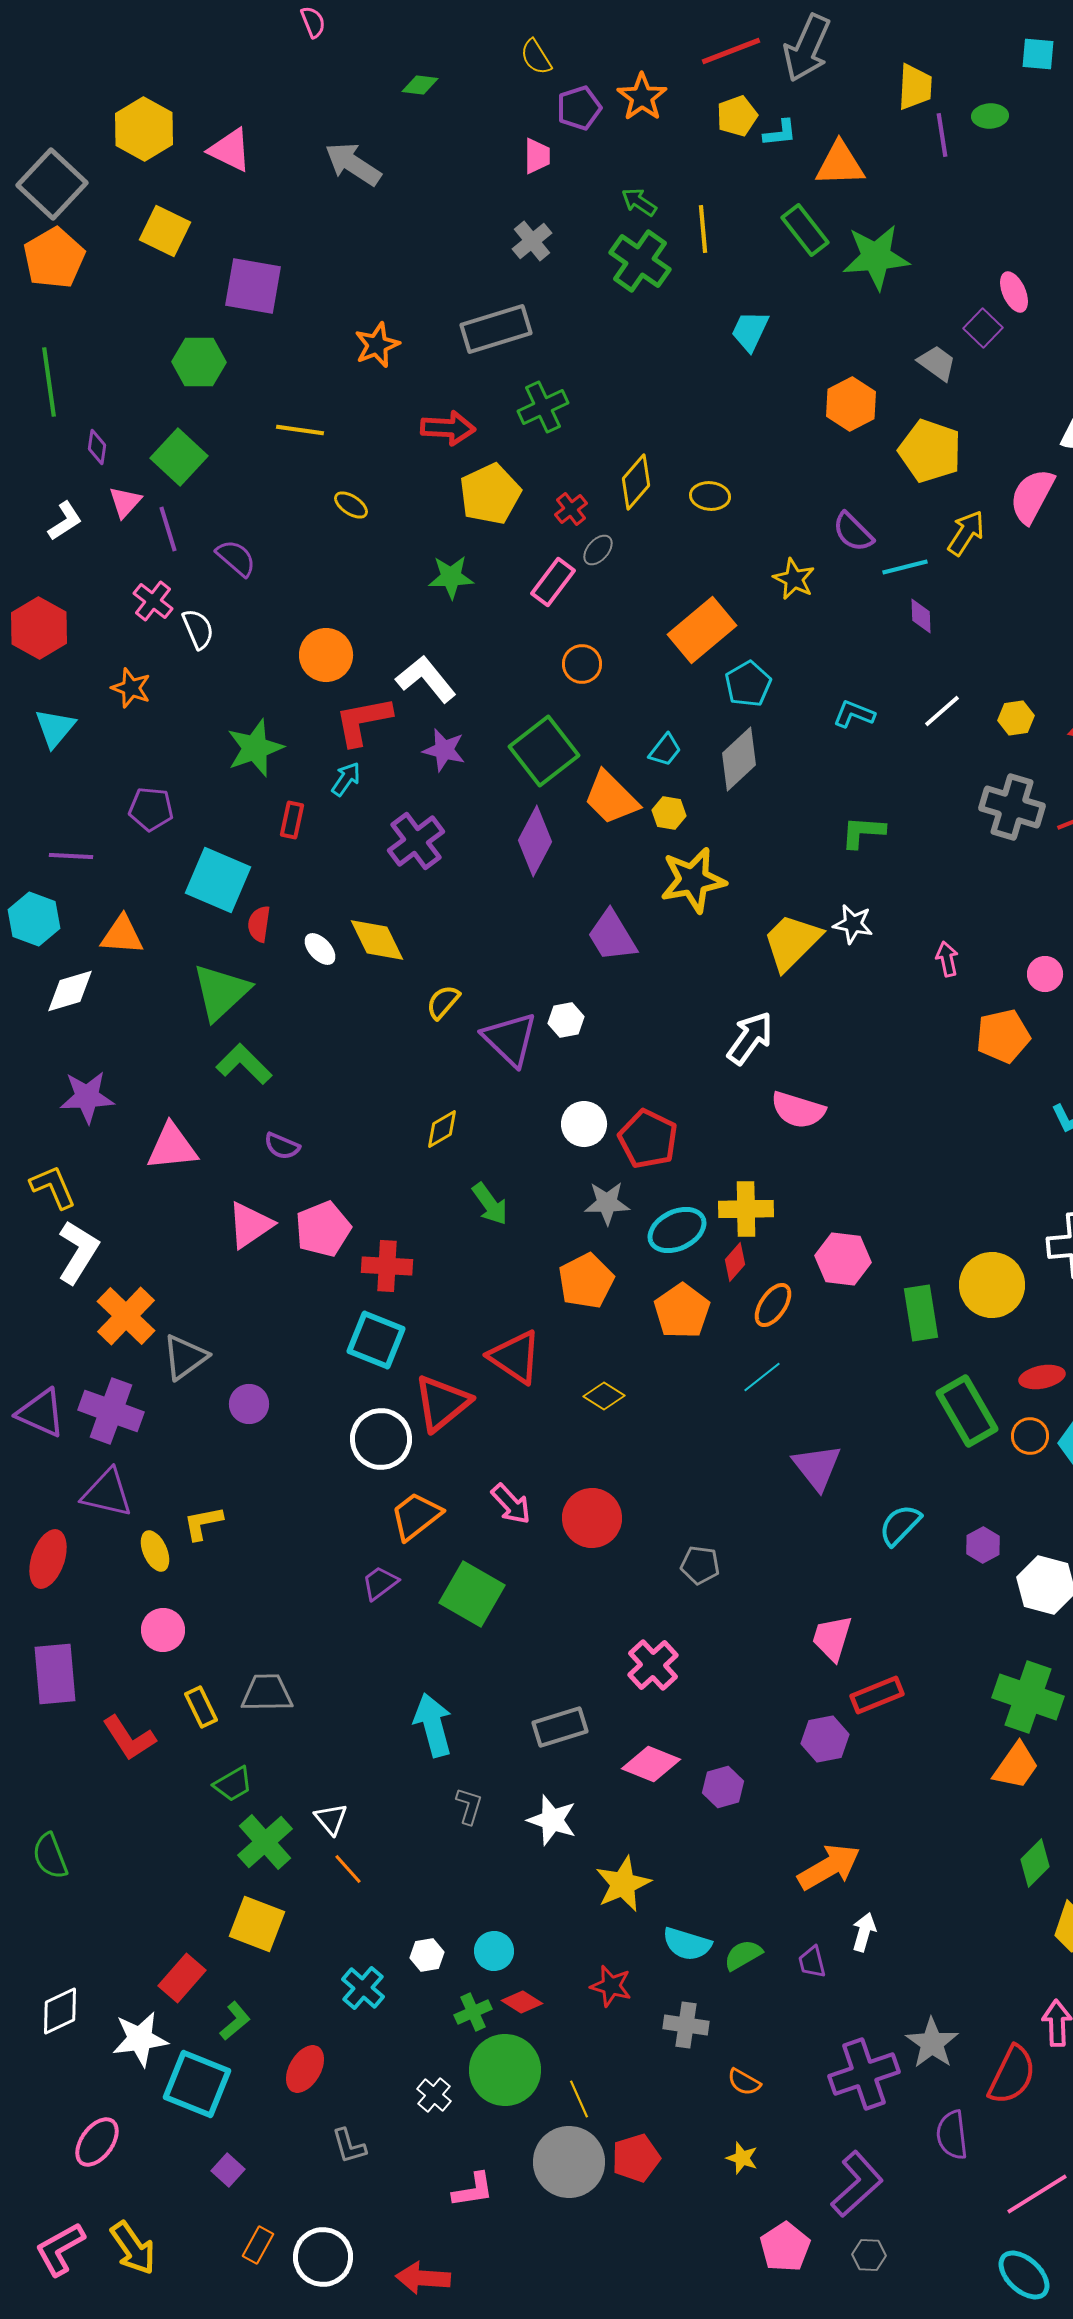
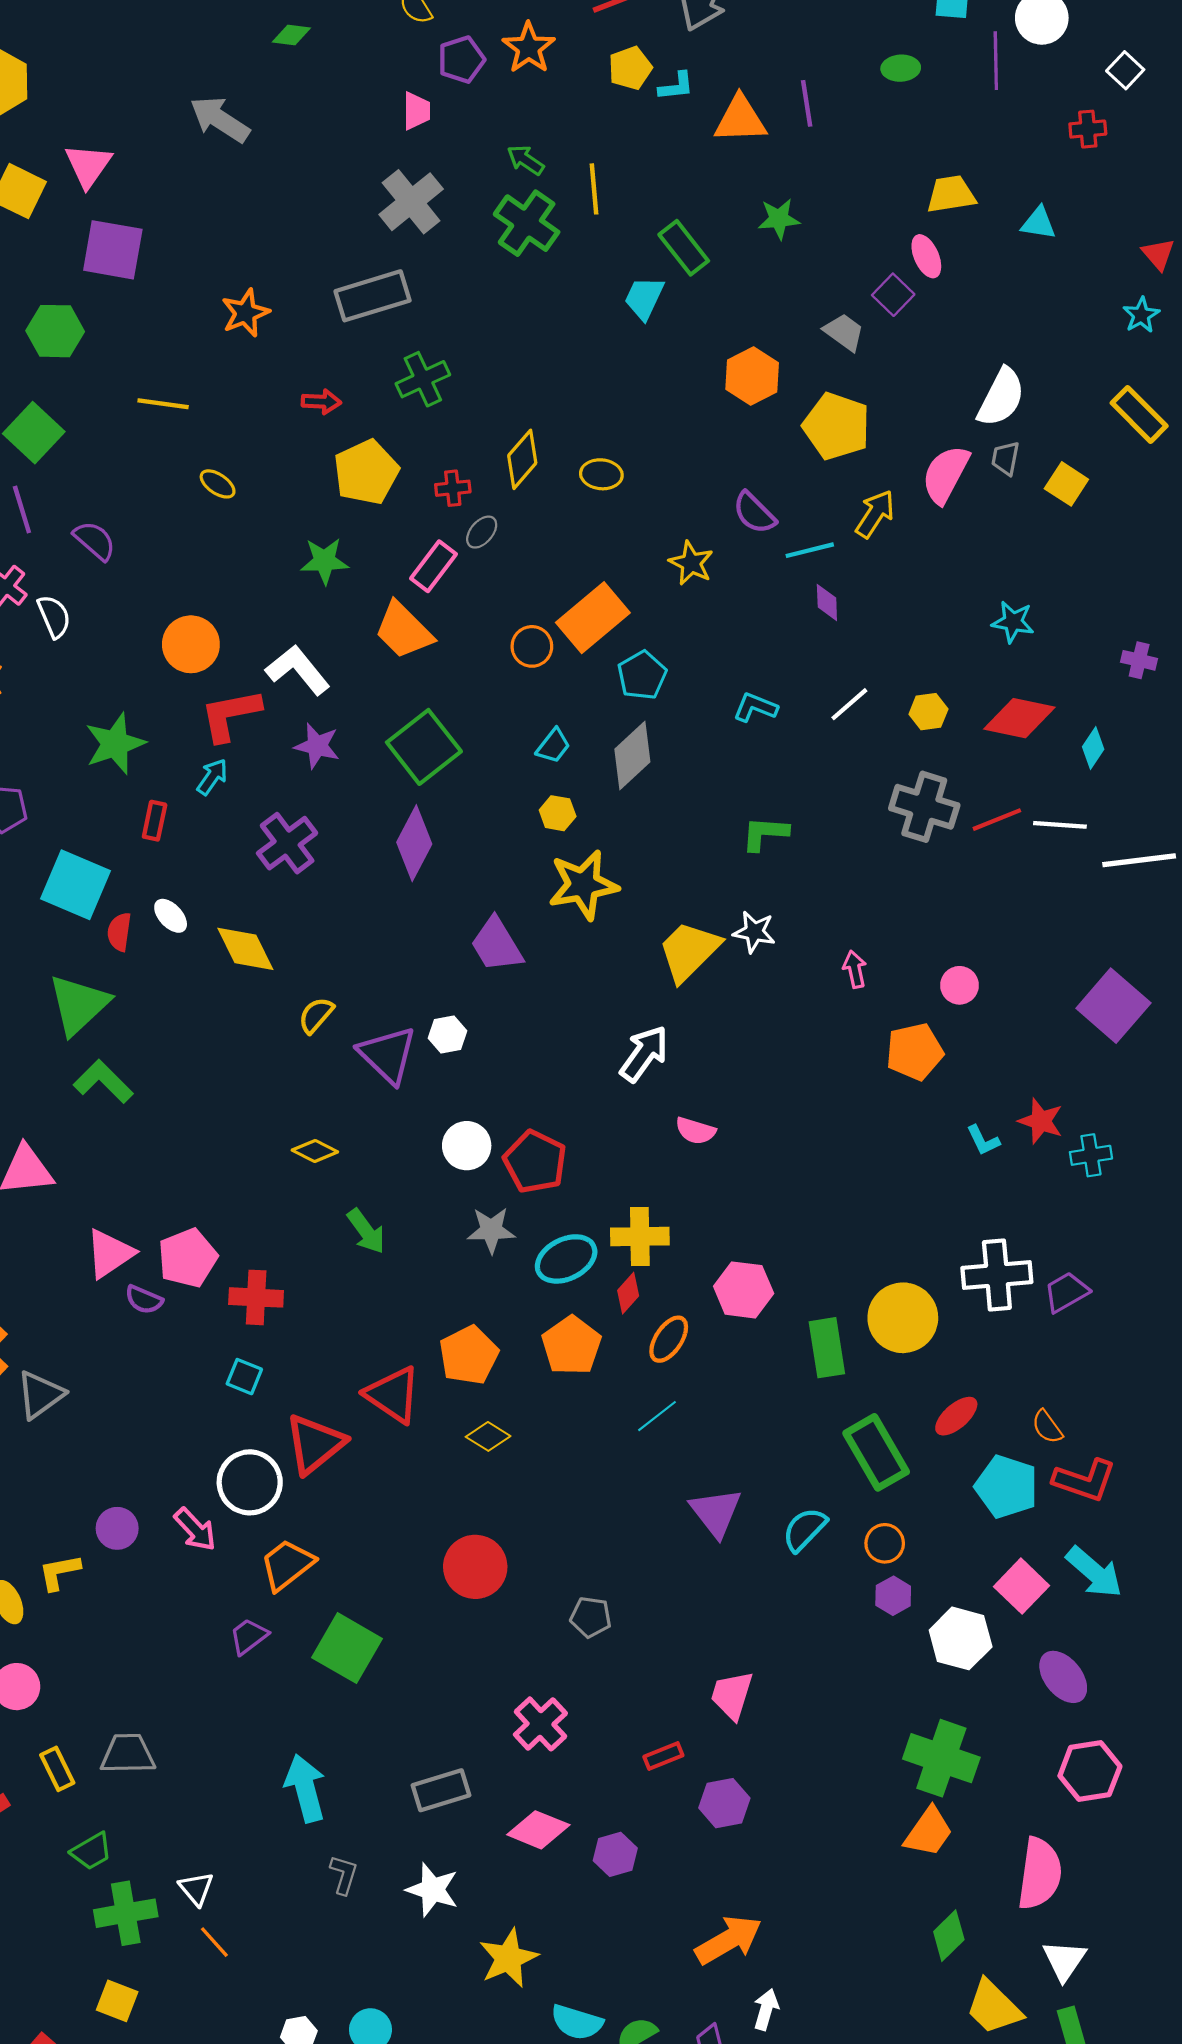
yellow trapezoid: (915, 87) -> (951, 194), moved, turned -102
purple line: (942, 135) -> (807, 103), moved
pink triangle: (230, 150) -> (88, 165), moved, turned 39
green rectangle: (805, 230) -> (684, 248), moved
gray cross: (532, 241) -> (411, 202), size x1.5
green star: (876, 257) -> (779, 219), size x0.6
red arrow: (448, 428) -> (321, 402), size x0.7
red cross: (571, 509) -> (453, 488), turned 32
orange circle: (582, 664) -> (532, 646), moved
orange trapezoid: (611, 798) -> (404, 630), moved
white ellipse: (320, 949) -> (171, 916), moved
pink semicircle: (798, 1110) -> (695, 1131), size x0.7
yellow diamond: (442, 1129) -> (315, 1151), turned 57
purple semicircle: (282, 1146) -> (144, 1300), moved
orange pentagon: (586, 1281) -> (469, 1355), moved
cyan square: (376, 1340) -> (244, 1377), size x0.6
red ellipse: (1042, 1377) -> (956, 1416), turned -30
purple circle: (249, 1404) -> (117, 1528), moved
orange circle: (1030, 1436) -> (885, 1543), moved
pink arrow: (511, 1504) -> (195, 1529), moved
cyan semicircle: (900, 1525) -> (804, 1529), moved
red rectangle: (877, 1695) -> (663, 1756), moved, size x0.7
green cross: (265, 1842) -> (126, 1913), turned 32
yellow square: (257, 1924) -> (117, 2001), size x0.7

